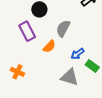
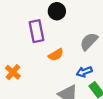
gray semicircle: (63, 28) -> (89, 41), moved

